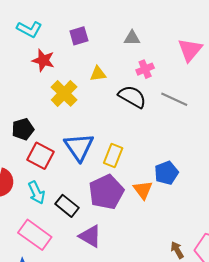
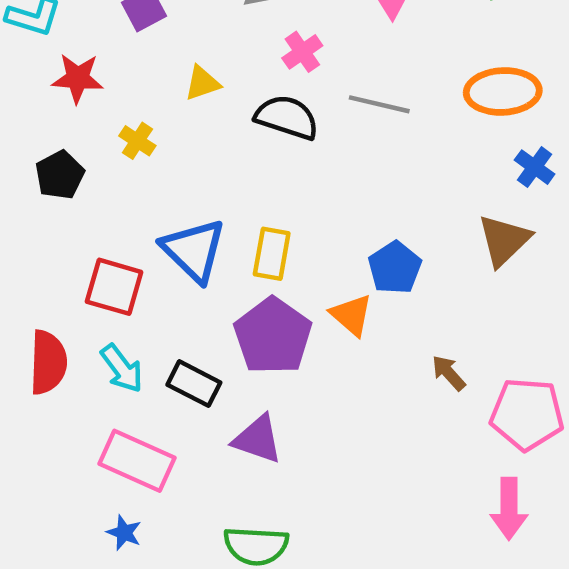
yellow cross: (64, 93) -> (137, 141), size x0.6
black pentagon: (23, 129) -> (60, 175), moved
brown arrow: (177, 250) -> (449, 373), moved

